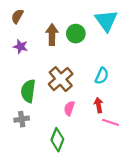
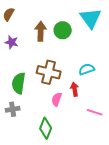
cyan semicircle: (102, 76) -> (87, 69), turned -133
brown cross: (61, 79) -> (49, 72), turned -35
red arrow: (99, 105) -> (75, 89), moved

